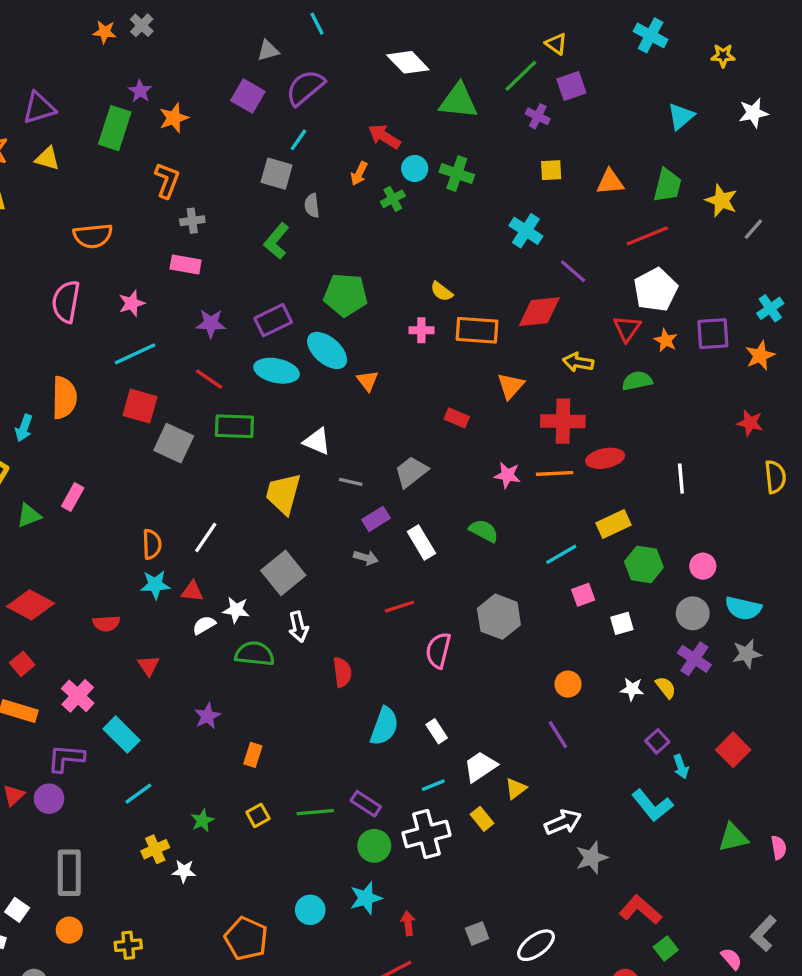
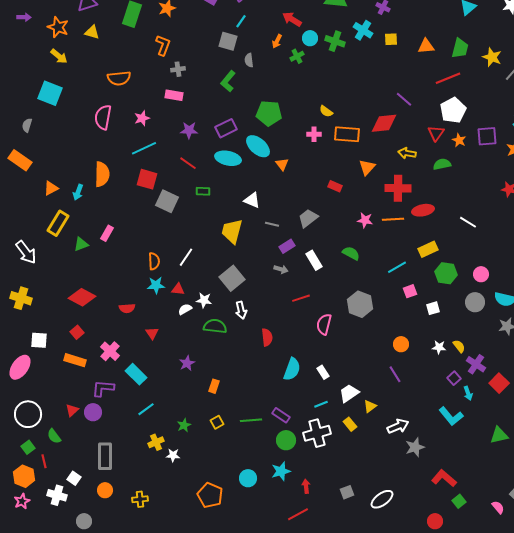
cyan cross: (526, 231) -> (363, 30), moved
green rectangle: (234, 426) -> (203, 191), size x0.6
white line: (681, 479) -> (468, 222), turned -54
purple cross: (694, 659) -> (476, 364), moved

